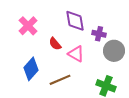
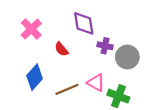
purple cross: (99, 34) -> (105, 46), moved
pink triangle: (76, 54) -> (96, 83), moved

